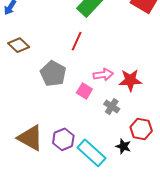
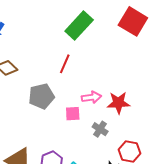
gray pentagon: (53, 74) -> (41, 96), turned 30
pink square: (84, 91) -> (73, 114), turned -35

